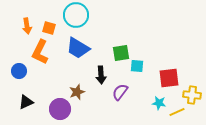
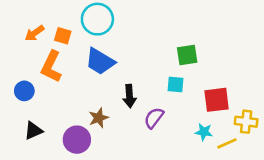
orange arrow: (27, 26) -> (35, 33), turned 63
green square: (121, 53) -> (187, 55), moved

